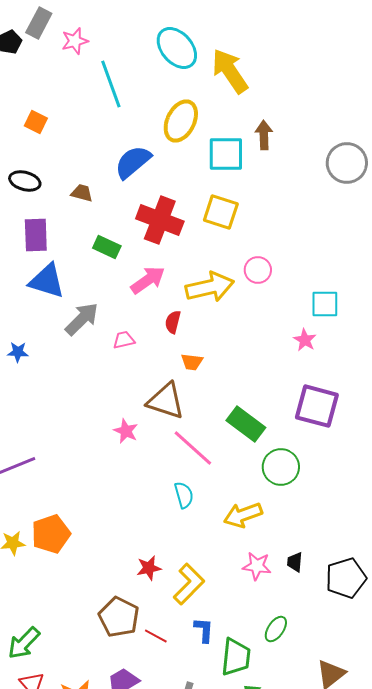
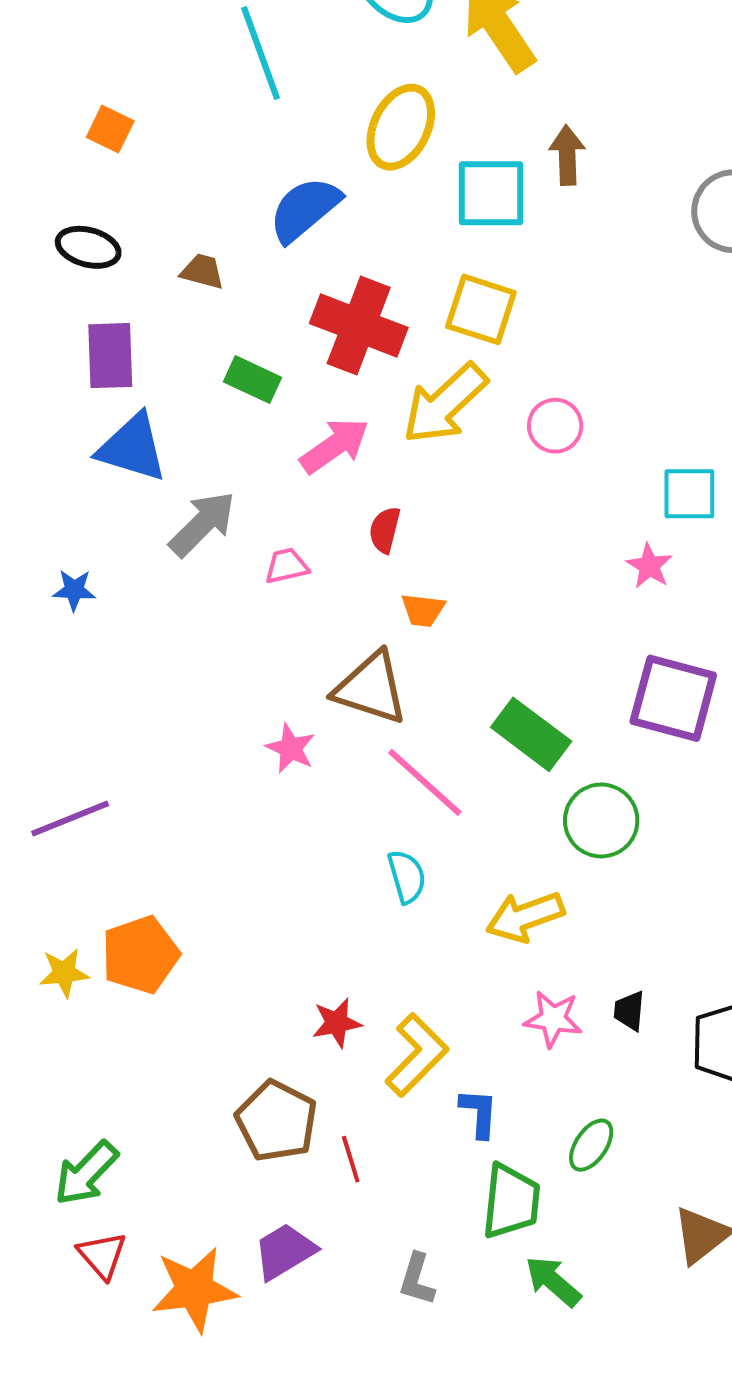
yellow arrow: (210, 287) -> (445, 404), moved, turned 150
blue L-shape: (204, 630) -> (479, 1113), moved
red line: (156, 636) -> (351, 1159), turned 45

